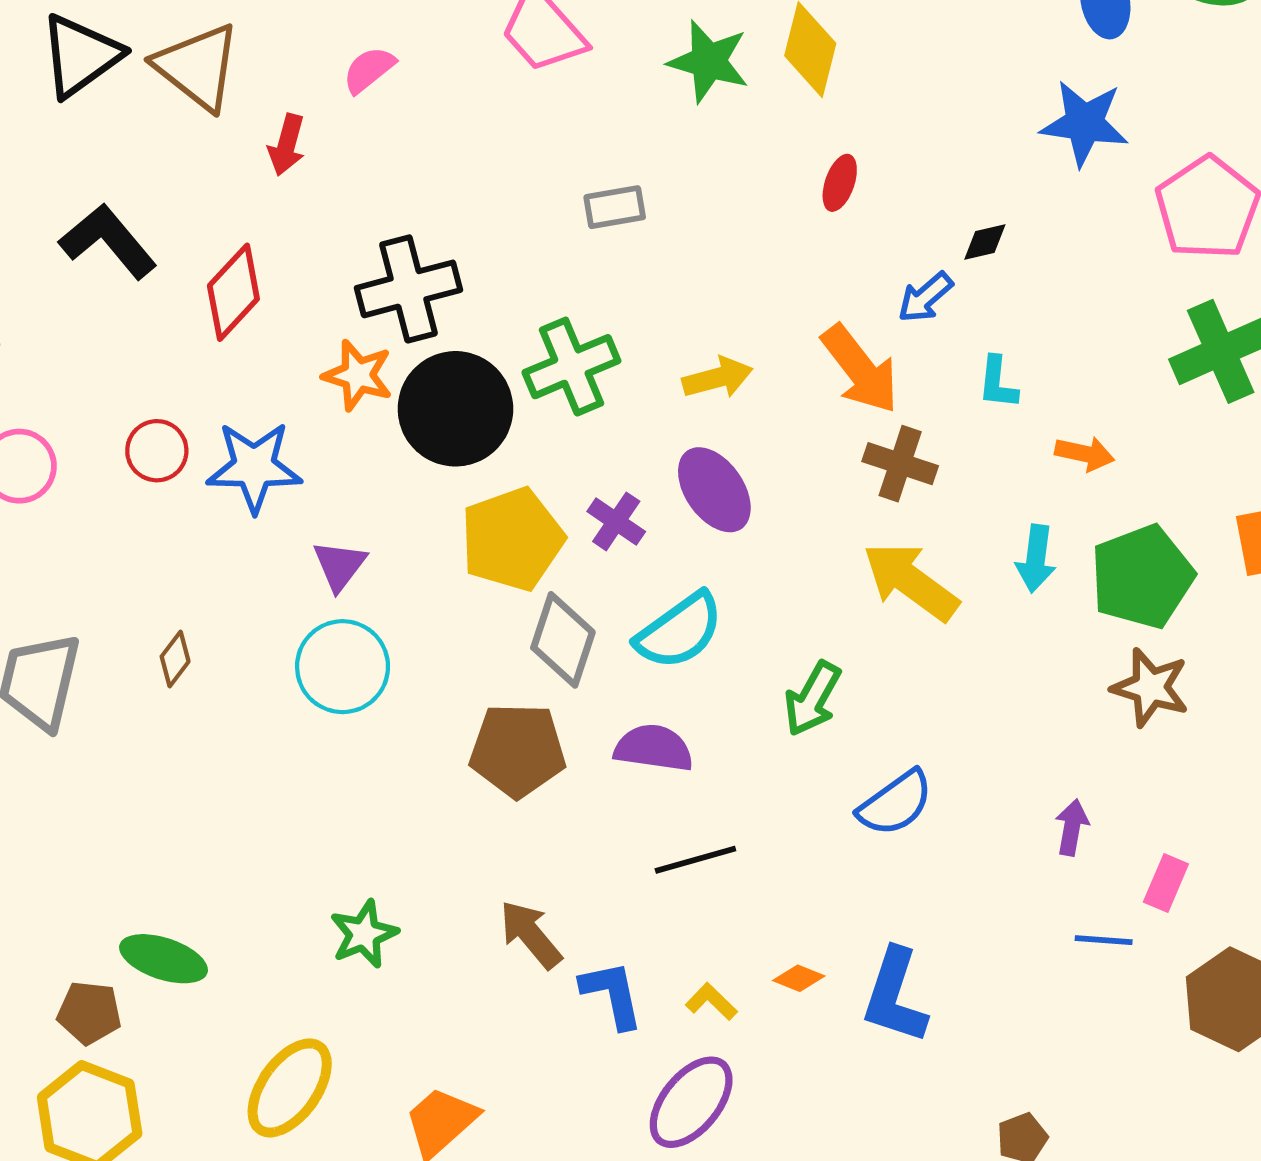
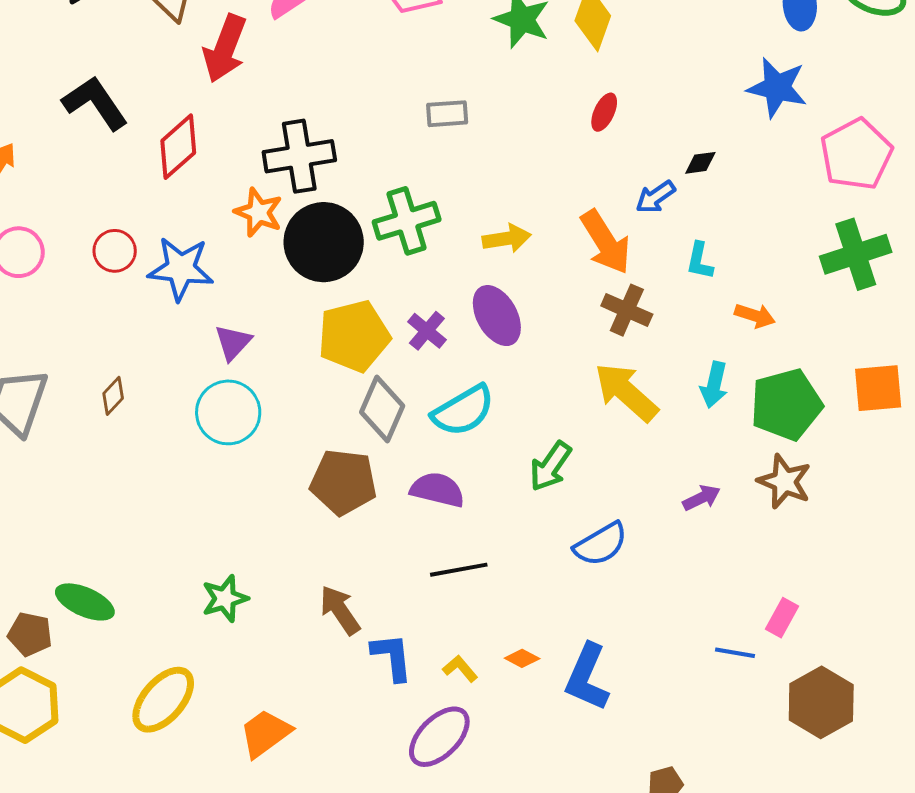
red arrow: (287, 145) -> (225, 48), size x1.6
purple arrow: (1072, 827) -> (701, 498), moved, turned 48

